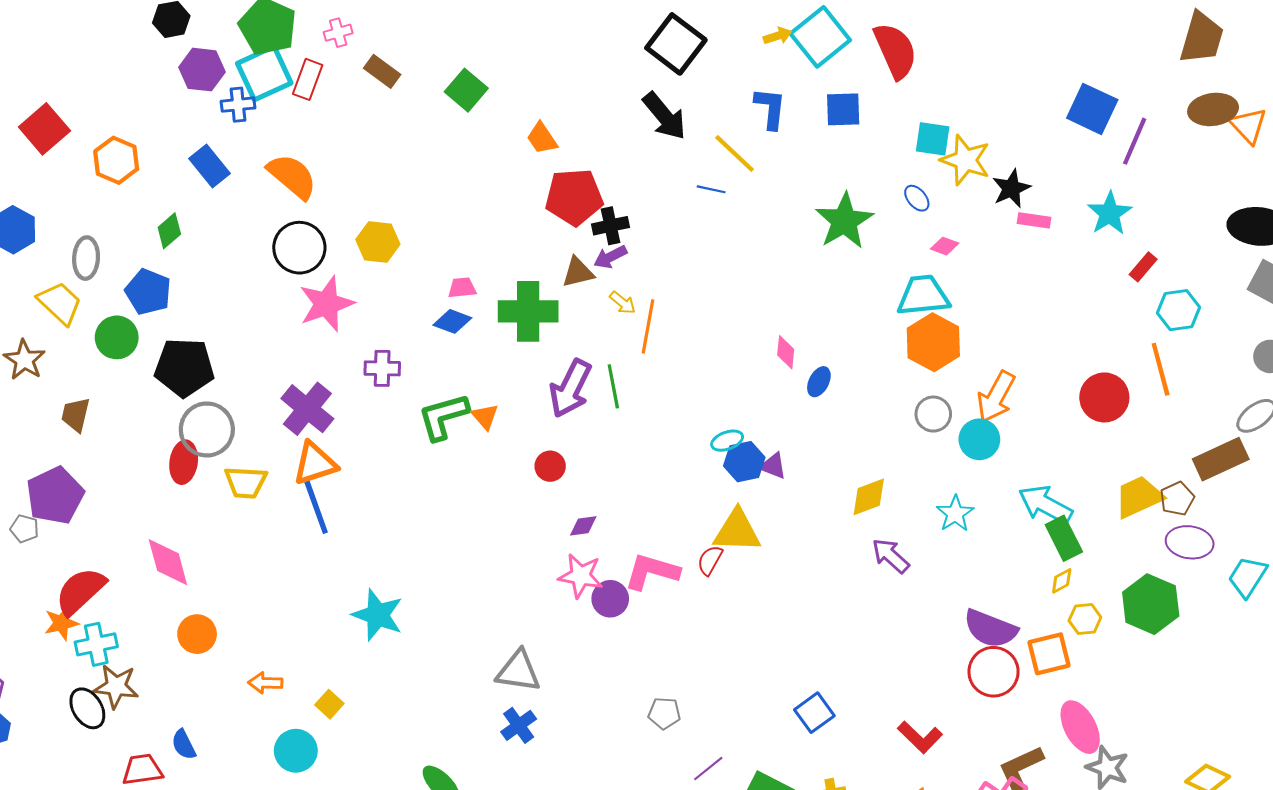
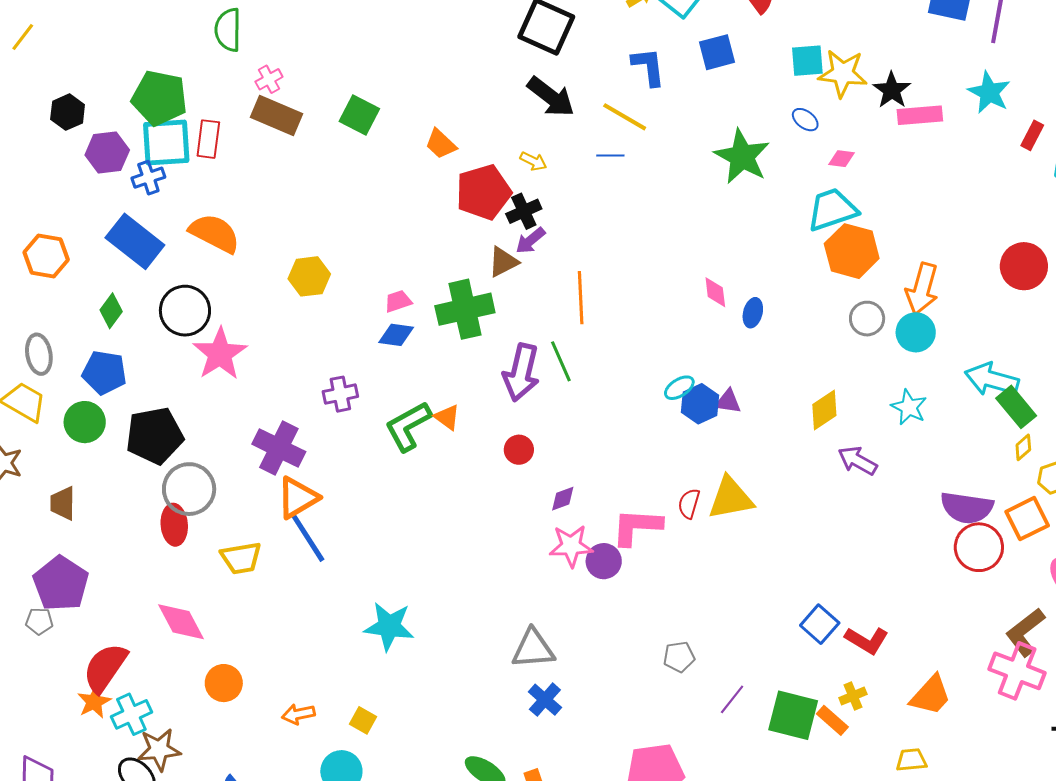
pink cross: (338, 33) -> (269, 79), moved
brown rectangle: (382, 71) -> (277, 116), size x1.4
cyan square: (264, 73) -> (166, 142), turned 34
blue rectangle: (210, 166) -> (135, 241), size x1.4
pink rectangle: (1034, 220) -> (920, 115), size x1.4
black circle: (299, 248) -> (185, 311), moved
yellow arrow: (623, 303) -> (533, 161), moved
pink star: (327, 304) -> (220, 354), moved
yellow trapezoid: (246, 482) -> (241, 558), moved
yellow triangle: (737, 531) -> (731, 498), moved
red L-shape: (920, 737) -> (867, 640), moved

